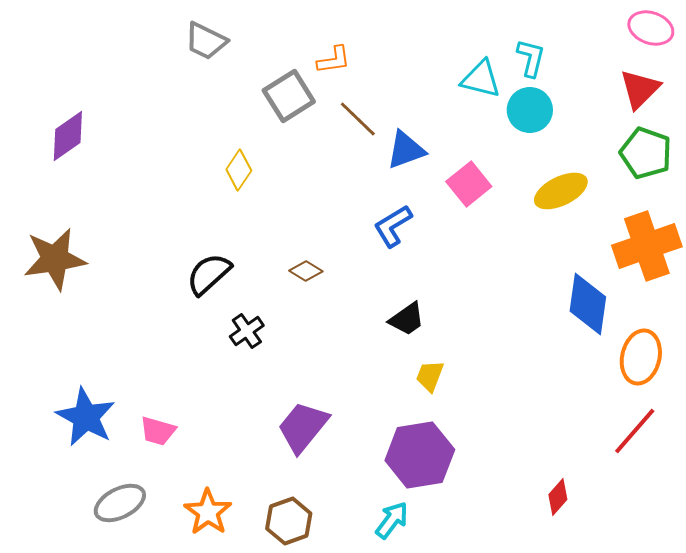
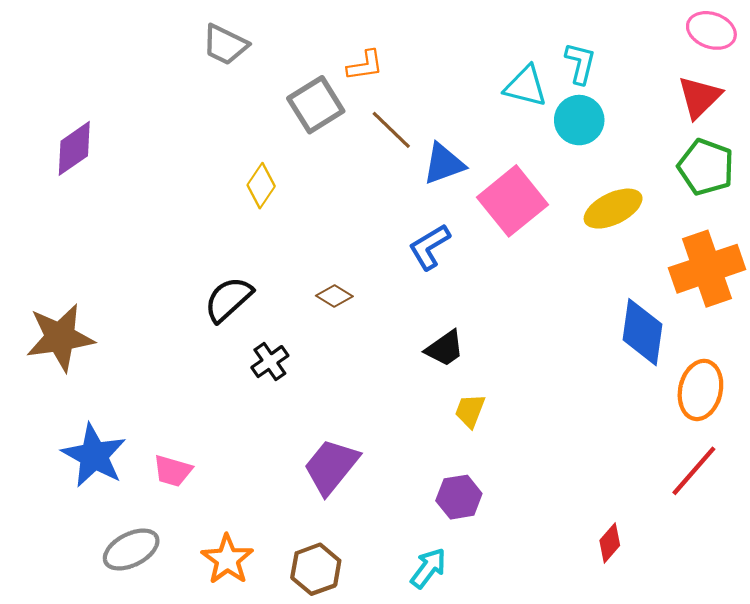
pink square: (469, 184) -> (513, 201), size x1.4
brown star: (55, 259) -> (60, 338), moved
purple hexagon: (420, 455) -> (459, 497), size x0.6

